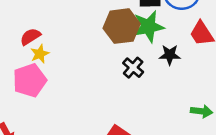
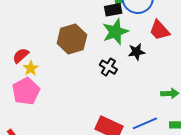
brown hexagon: (122, 26) -> (72, 39), moved

